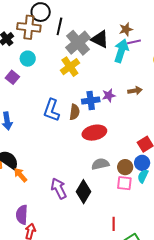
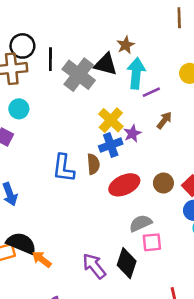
brown star: (126, 29) -> (126, 45), moved
purple line: (134, 42) -> (151, 92), moved
yellow cross: (70, 67) -> (111, 120), moved
brown arrow: (135, 91) -> (164, 120), turned -32
brown circle: (125, 167) -> (163, 183), moved
pink square: (124, 183) -> (152, 242), moved

